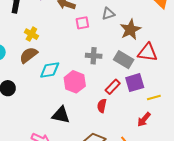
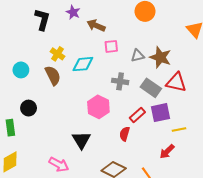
gray triangle: (108, 14) -> (138, 56), moved
brown star: (130, 30) -> (160, 57), turned -30
brown semicircle: (29, 55) -> (53, 75), turned 96
cyan diamond: (50, 70) -> (83, 64), moved
black triangle: (61, 115) -> (81, 140), turned 42

